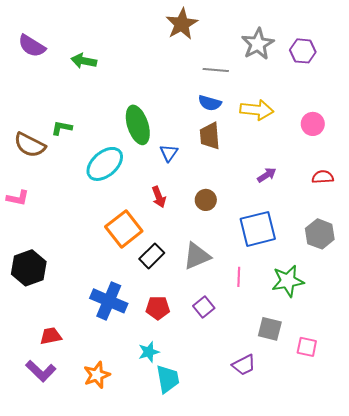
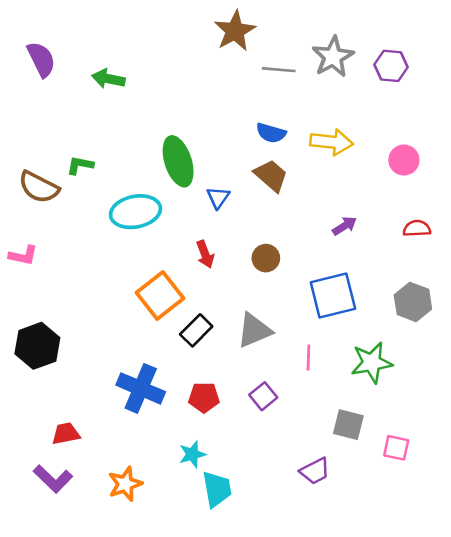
purple semicircle: (32, 46) -> (41, 59), turned -148
gray line: (216, 70) -> (279, 70), moved
brown trapezoid: (210, 136) -> (271, 176), turned 136
cyan ellipse: (105, 164) -> (136, 212), turned 30

